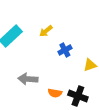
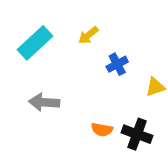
gray arrow: (28, 79) -> (44, 102), moved

